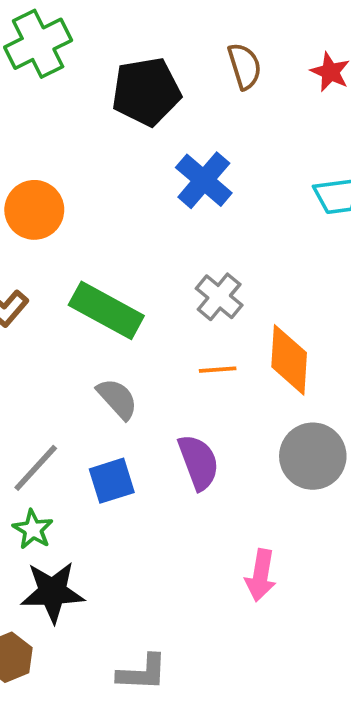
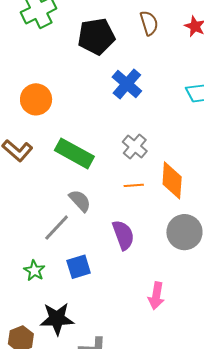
gray line: (36, 468) -> (57, 228), moved
blue square: (112, 481) -> (79, 267), moved
black star: (52, 592) -> (57, 319), moved

